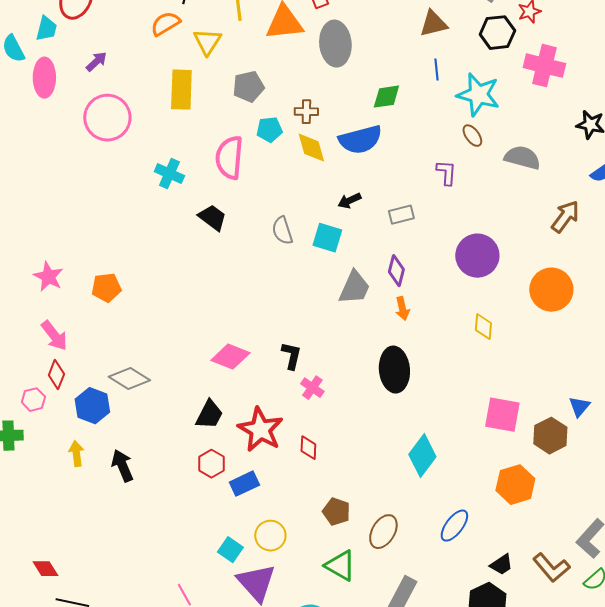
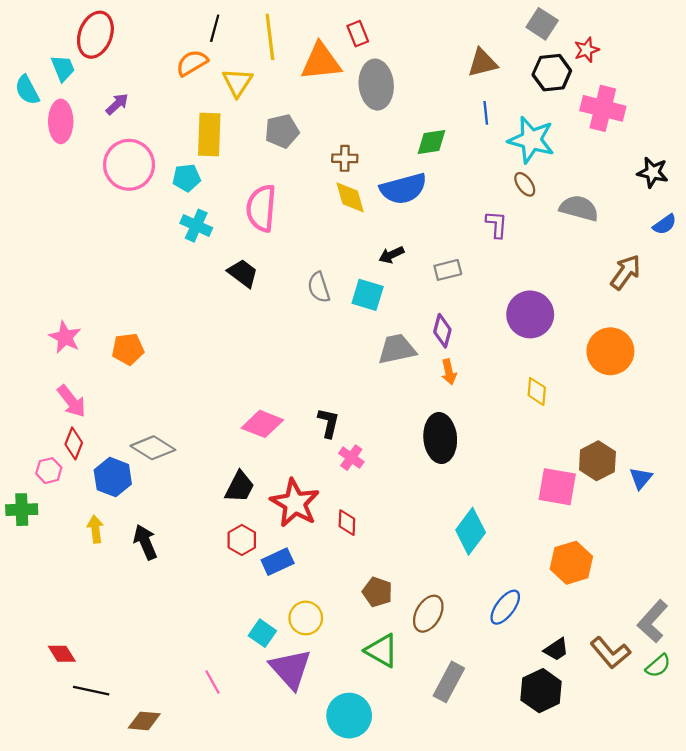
cyan trapezoid: (46, 29) -> (63, 68), turned -36
cyan pentagon: (269, 130) -> (186, 178), moved
gray trapezoid: (354, 288) -> (397, 349), turned -126
brown hexagon: (550, 436) -> (597, 461), moved

